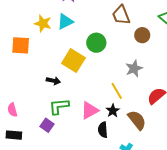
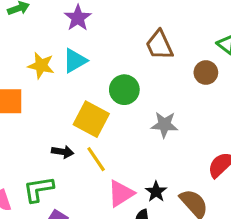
brown circle: (142, 35) -> (206, 73), moved
gray star: (134, 69) -> (164, 125), moved, turned 30
yellow line: (117, 91) -> (96, 159), moved
green L-shape: (59, 106) -> (38, 189), moved

